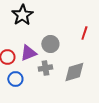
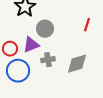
gray circle: (50, 44) -> (45, 29), moved
blue circle: (15, 79) -> (18, 71), size x1.5

